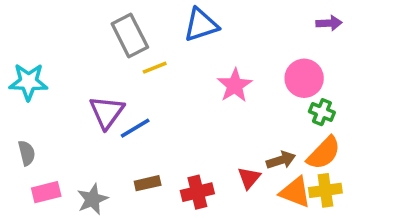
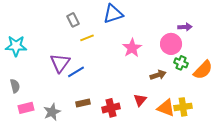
purple arrow: (329, 23) -> (185, 27), moved
gray rectangle: (130, 36) -> (73, 20), size x0.6
orange semicircle: (324, 153) -> (203, 70), moved
brown arrow: (281, 160) -> (158, 75), moved

